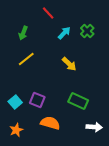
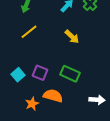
green rectangle: (78, 101) -> (70, 74), moved
orange star: (16, 130) -> (32, 104), moved

